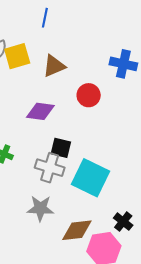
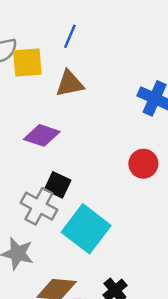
blue line: (45, 18) -> (70, 36), moved
red circle: (89, 95) -> (143, 164), moved

